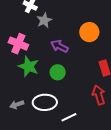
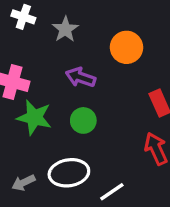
gray star: (44, 20) -> (65, 29), moved

